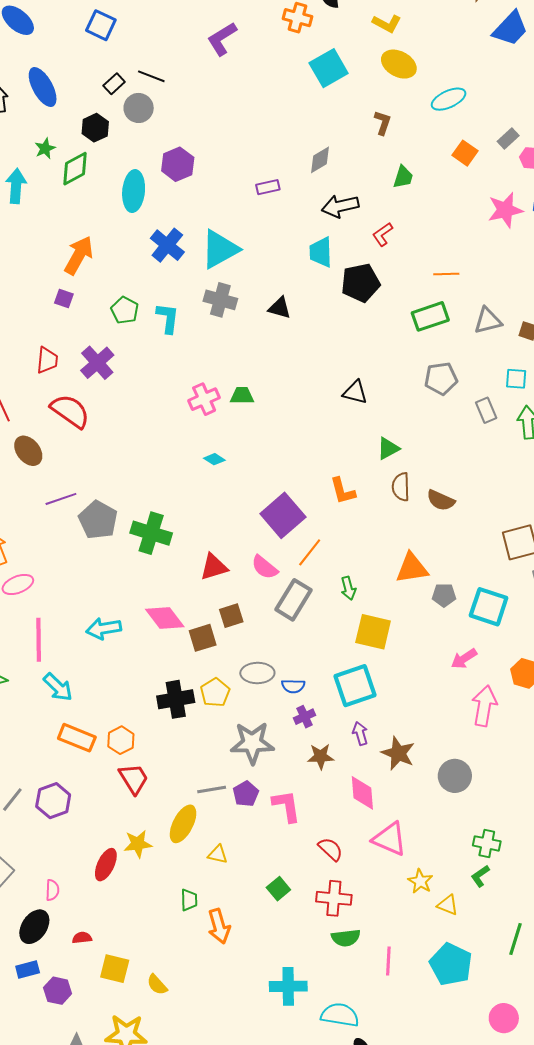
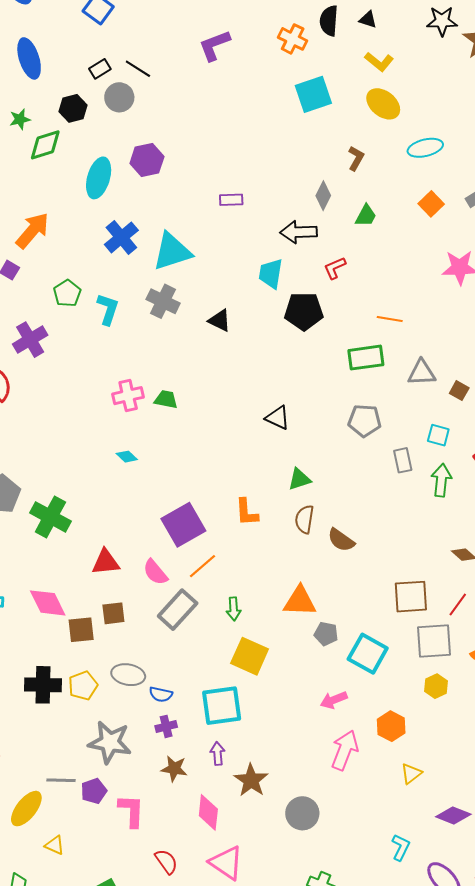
gray diamond: (320, 160) -> (323, 196), moved, turned -44

